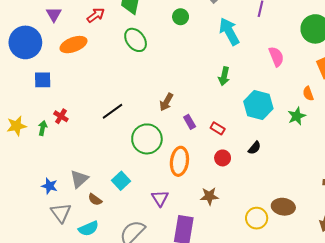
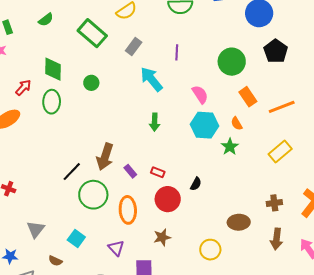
green circle: (181, 17) -> (91, 83), moved
green ellipse: (136, 40) -> (52, 102), moved, turned 50
brown arrow: (166, 102) -> (105, 157), size x1.5
cyan hexagon: (258, 105) -> (204, 125), moved
black line: (112, 111) -> (72, 172), moved
red circle: (223, 158) -> (168, 199), size x1.6
gray triangle: (79, 179) -> (36, 229), moved
brown ellipse: (283, 207) -> (239, 222), moved

